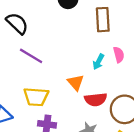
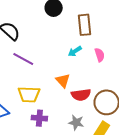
cyan arrow: (98, 62) -> (75, 51), moved, turned 32

